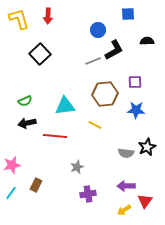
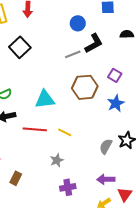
purple square: (135, 82) -> (115, 75), turned 32
blue star: (136, 110) -> (116, 103), turned -30
yellow line: (95, 125) -> (65, 132), moved
gray semicircle: (126, 153) -> (106, 146), turned 112

